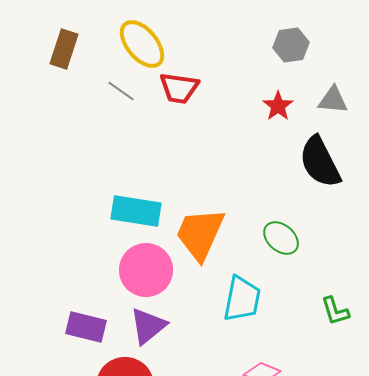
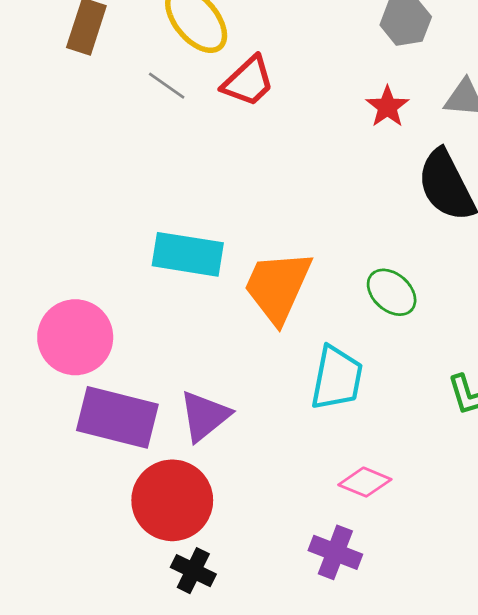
red trapezoid: (179, 88) -> (248, 81), turned -51
pink circle: (146, 270) -> (75, 337), moved
purple rectangle: (86, 327) -> (117, 417), size x1.4

